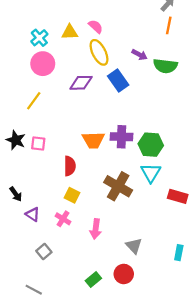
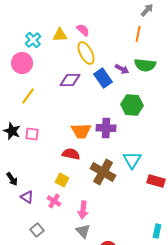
orange line: (169, 25) -> (138, 34), moved
purple arrow: (139, 55) -> (122, 69), moved
pink circle: (43, 64) -> (22, 63), moved
green hexagon: (151, 145) -> (132, 105), moved
red semicircle: (70, 166) -> (71, 154), moved, turned -78
gray triangle: (134, 246) -> (83, 231), moved

